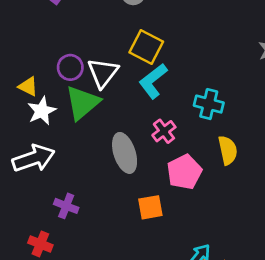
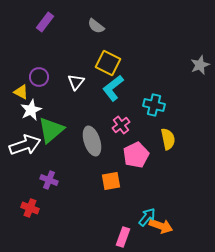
purple circle: (70, 67) -> (39, 77), moved
white triangle: (103, 73) -> (76, 82), size x0.7
green triangle: (82, 103) -> (51, 130), moved

